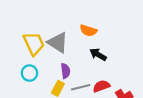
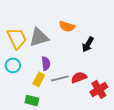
gray triangle: (58, 43) -> (39, 37), turned -50
black arrow: (98, 55) -> (88, 44), moved, turned -91

